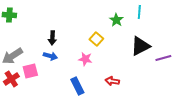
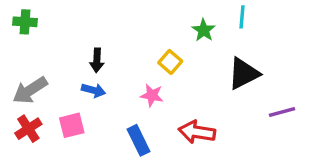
purple line: (163, 58) -> (282, 112), moved
pink square: (30, 71) -> (72, 125), moved
red arrow: (112, 81) -> (197, 132), size x1.5

